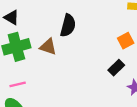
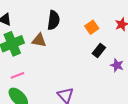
orange square: (126, 41) -> (92, 27), moved

